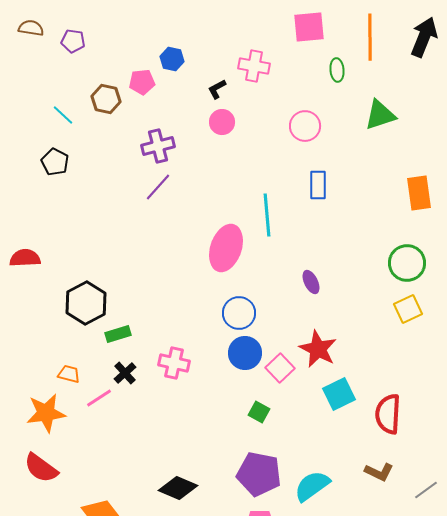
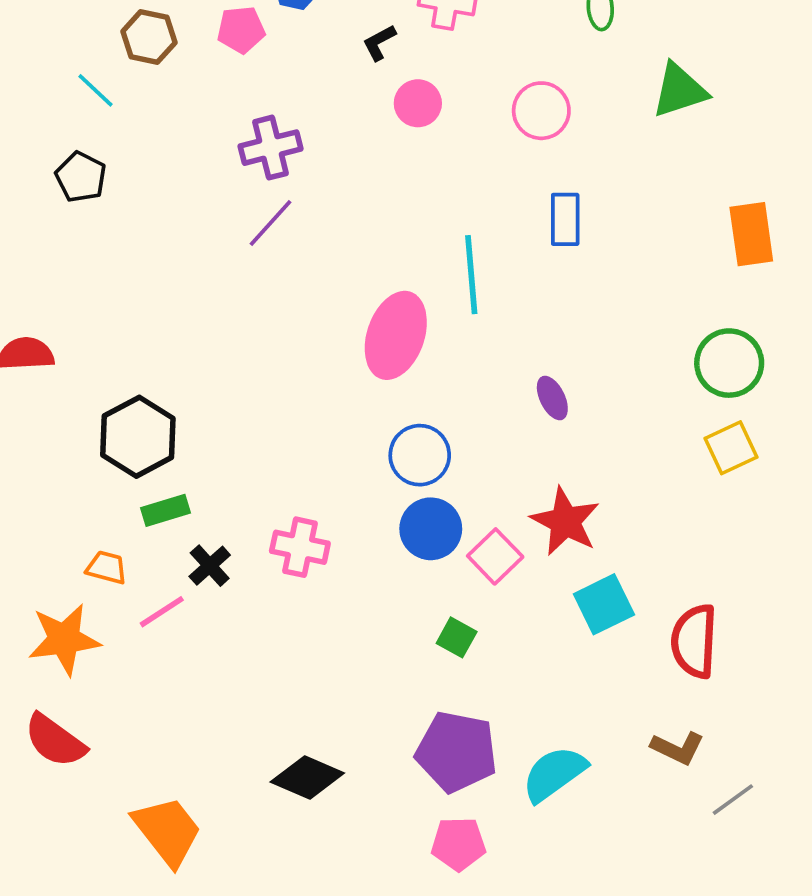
brown hexagon: (106, 99) -> (149, 37), moved
pink circle: (222, 122) -> (418, 103), moved
green rectangle: (118, 334) -> (166, 510), moved
gray line: (426, 490) -> (733, 800), moved

